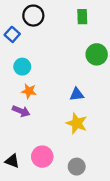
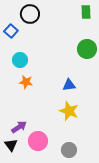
green rectangle: (82, 17) -> (86, 12), moved
purple arrow: (21, 111) -> (19, 127), moved, turned -56
black triangle: (12, 161) -> (11, 145), turned 32

